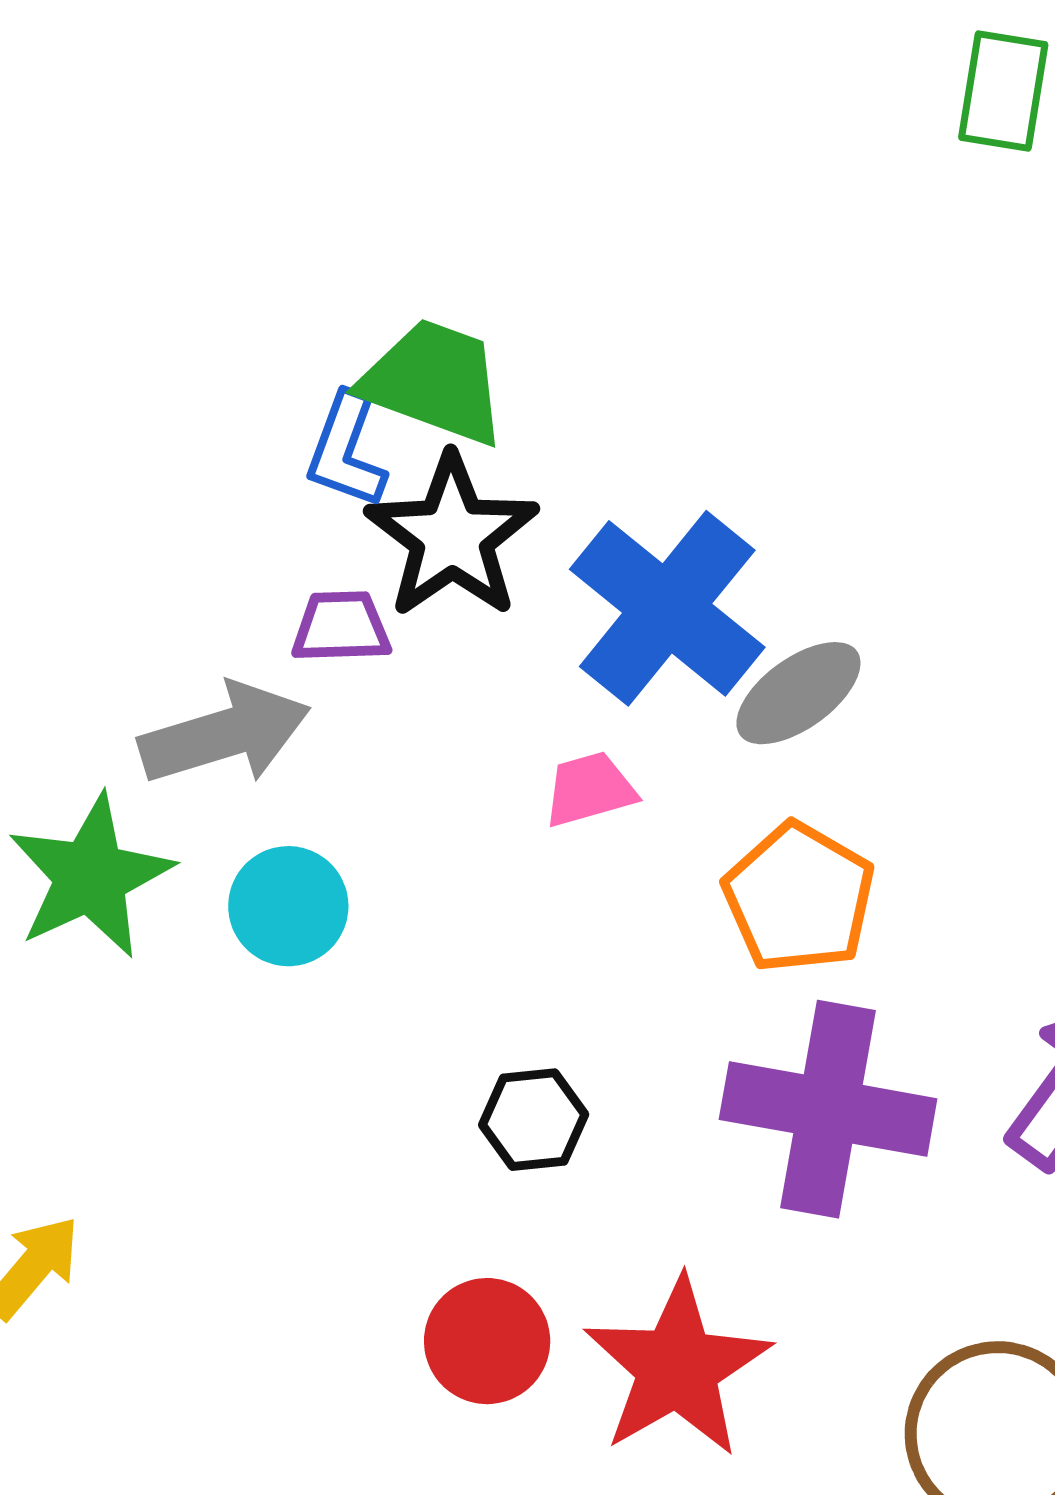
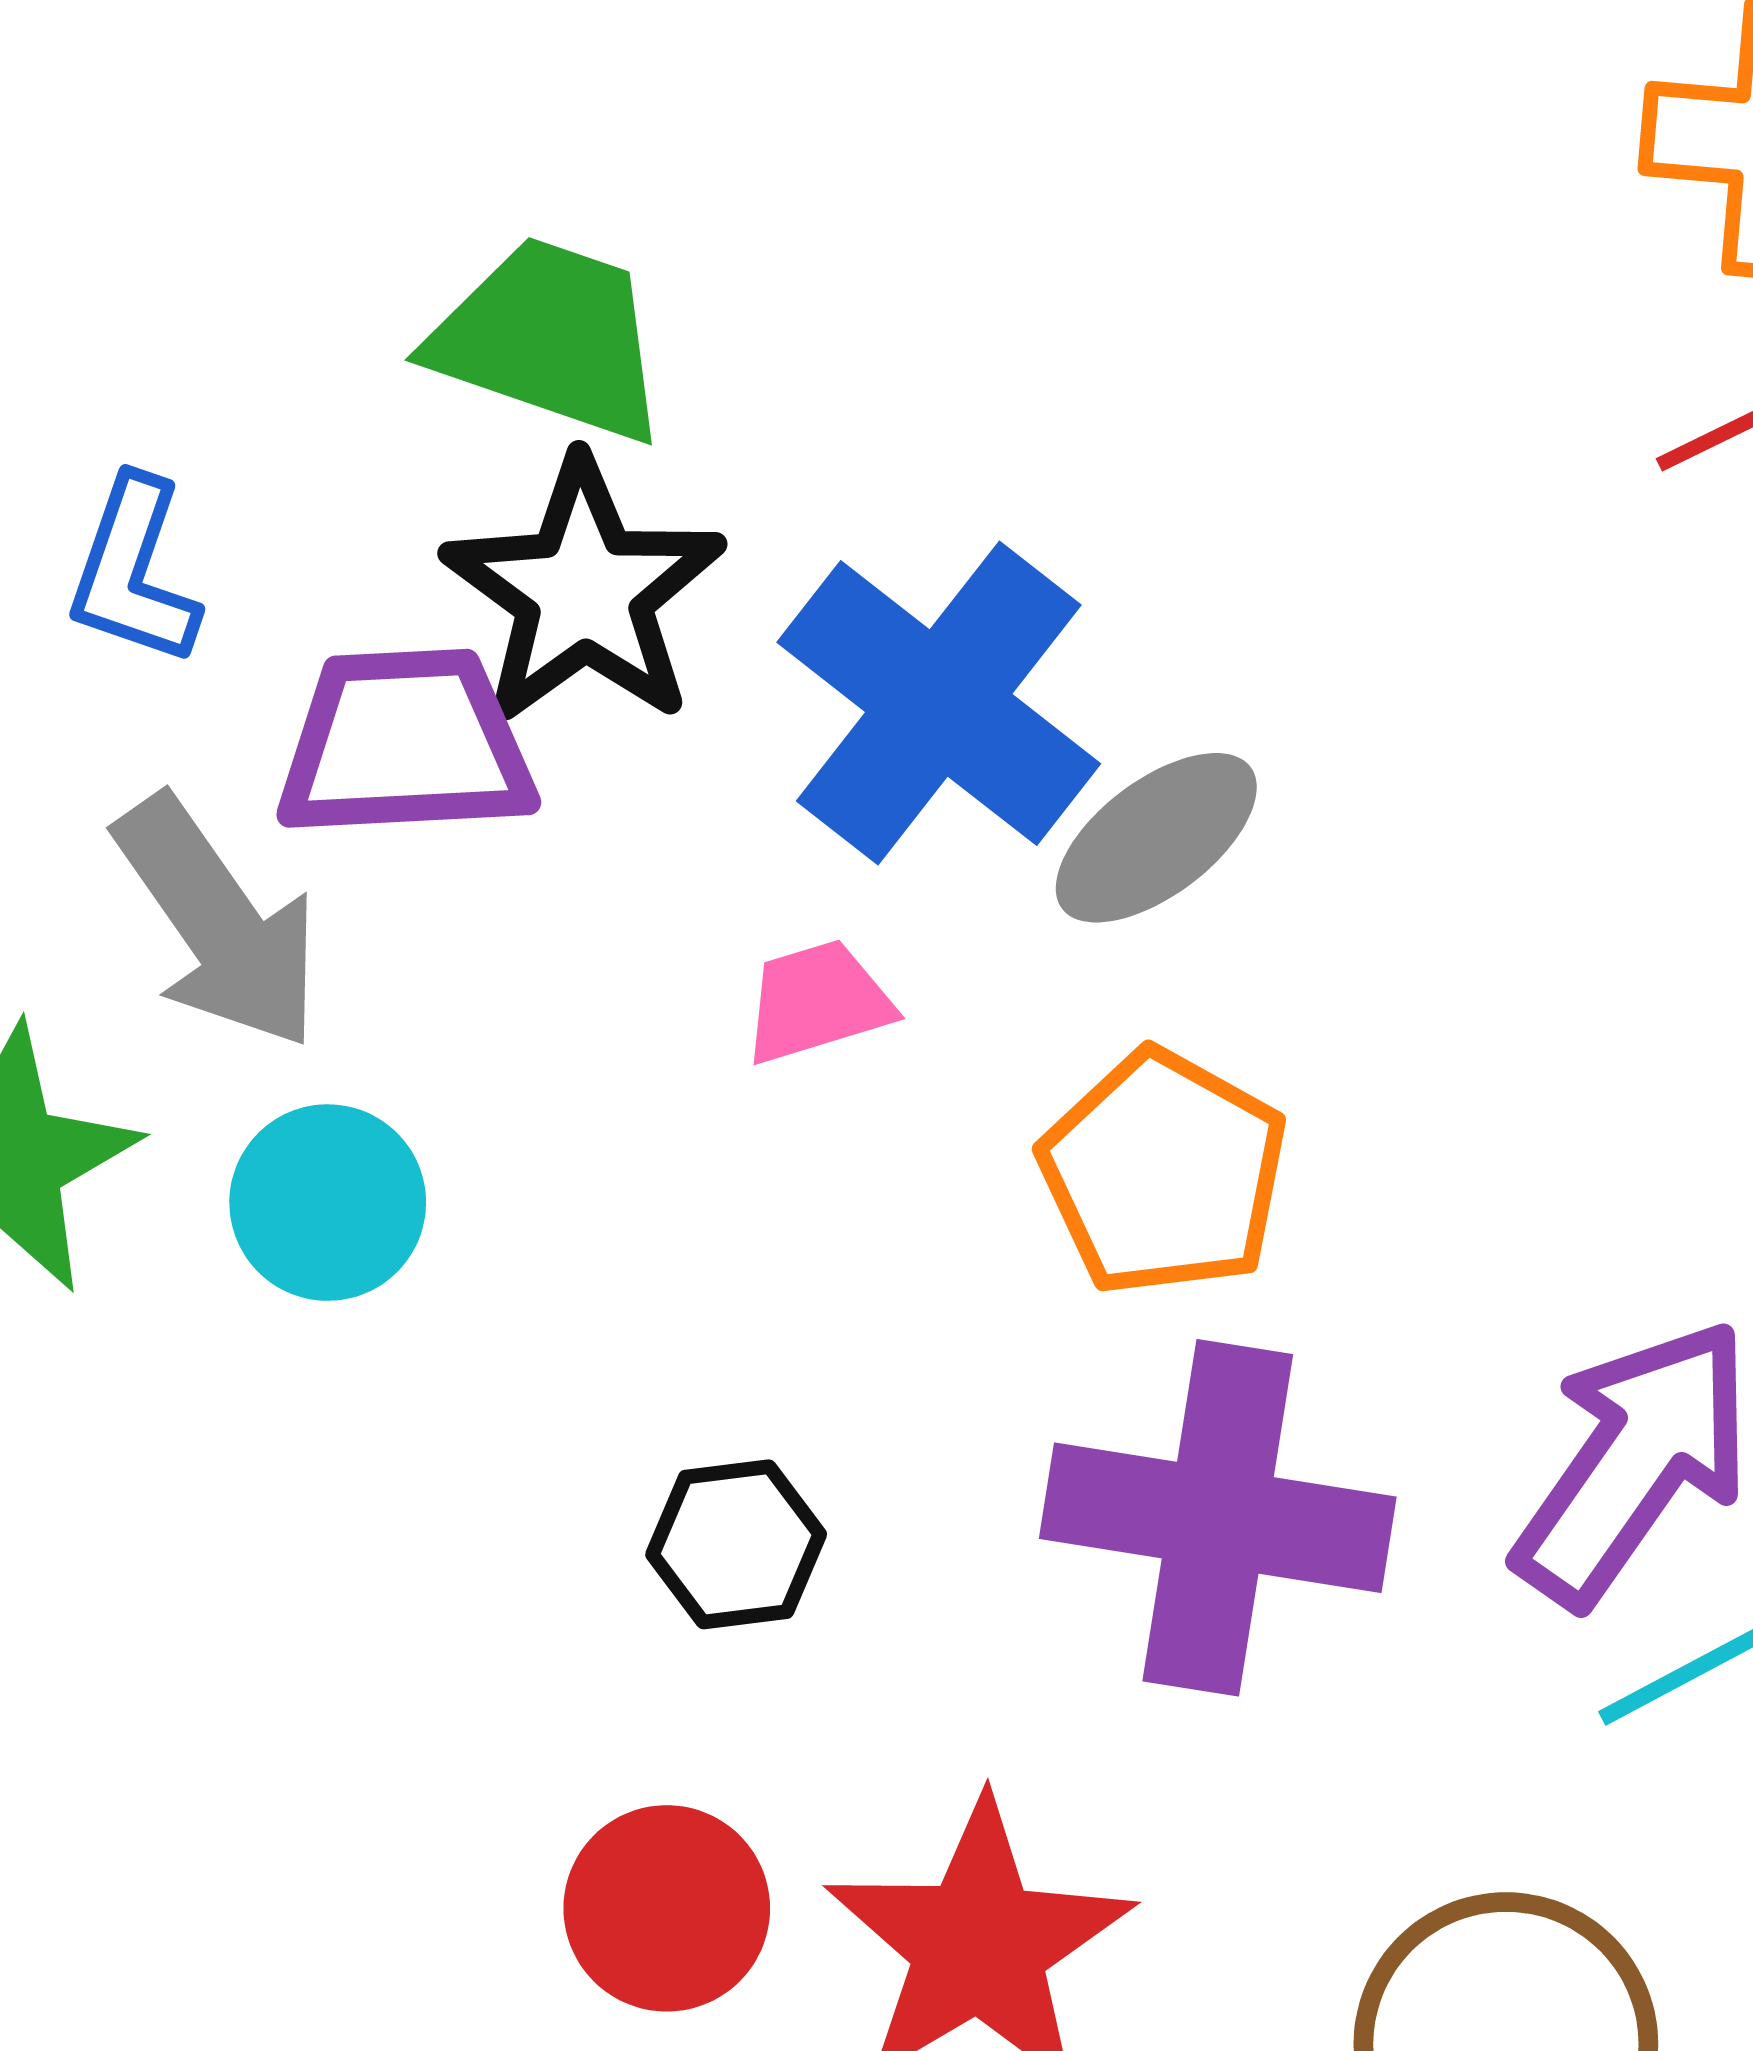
blue L-shape: (346, 451) -> (134, 572), moved
purple trapezoid: (341, 627) -> (405, 744), size x1.6
gray arrow: (225, 734) -> (218, 923), turned 73

